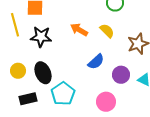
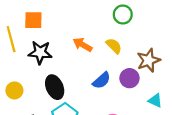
black ellipse: (43, 73) -> (55, 87), moved
purple circle: (121, 75) -> (129, 78), moved

